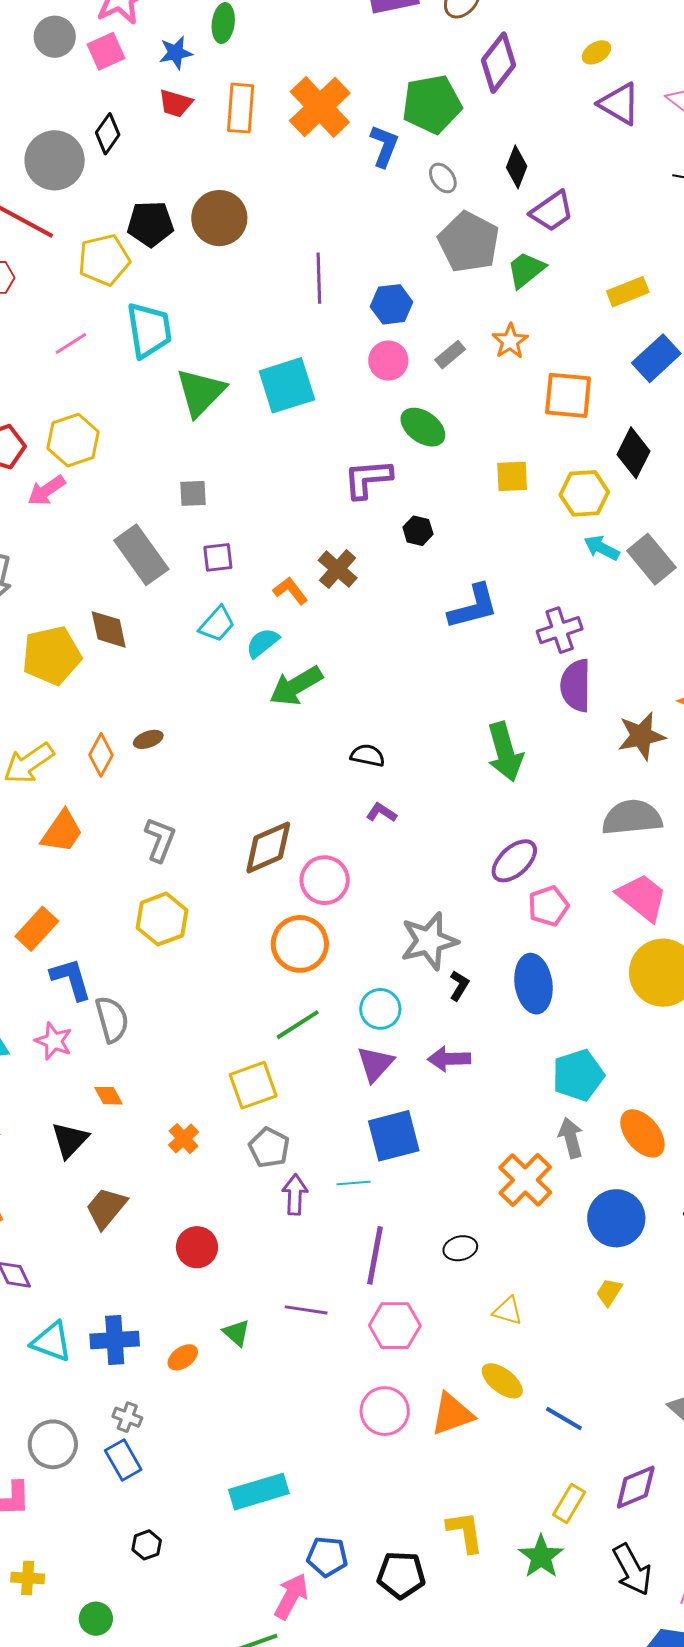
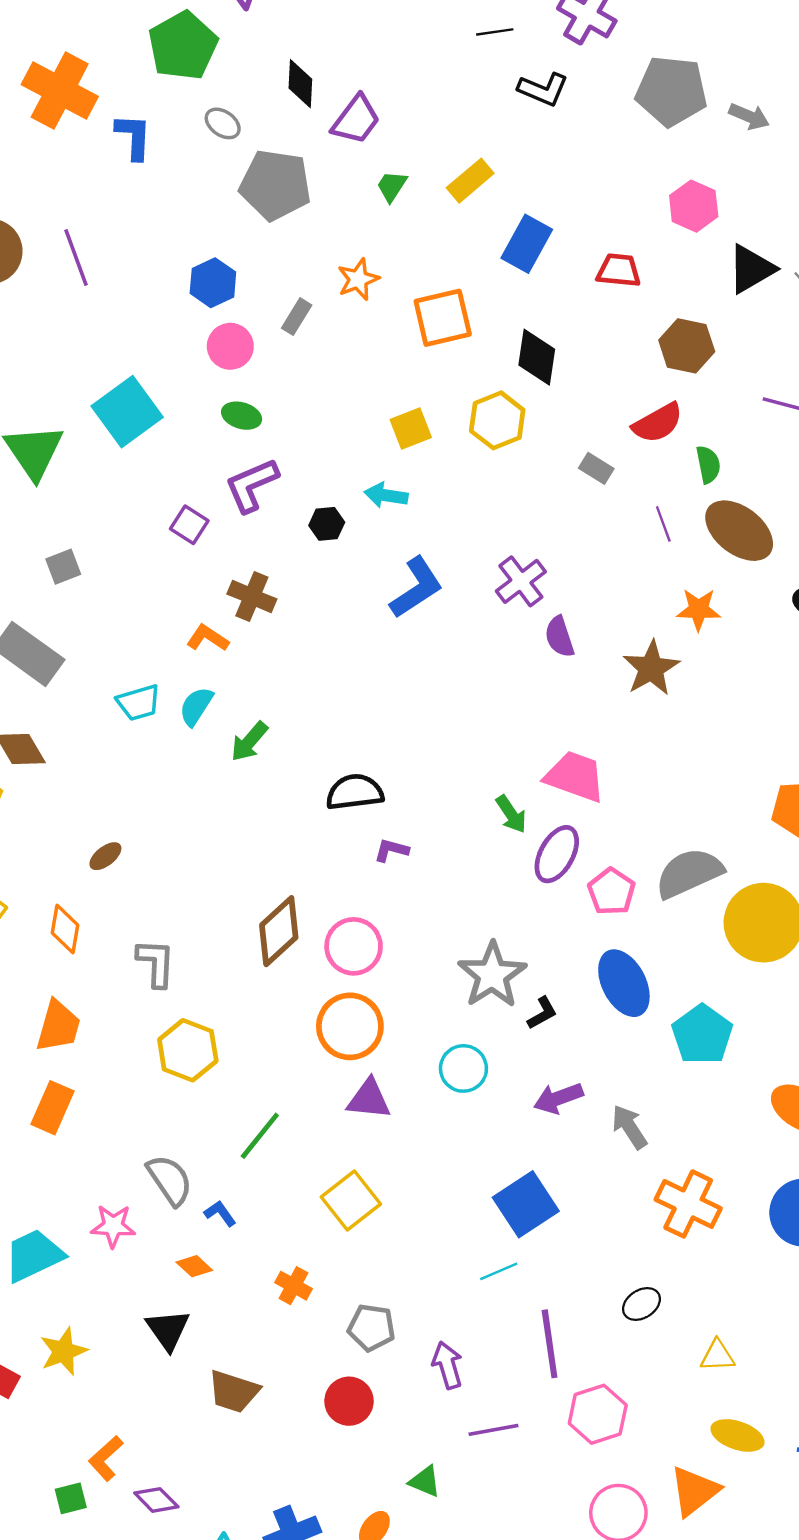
blue L-shape: (384, 146) -> (134, 137), moved
green trapezoid: (526, 270) -> (392, 186), moved, size x0.7
purple line: (319, 278) -> (76, 257), moved
orange star: (510, 341) -> (358, 279), turned 30
green ellipse: (423, 427) -> (242, 416), moved, size x0.7
cyan arrow: (602, 548) -> (386, 495), moved
purple square: (218, 557) -> (189, 525), moved, turned -32
gray rectangle: (651, 559) -> (596, 468), size x0.6
cyan trapezoid: (217, 624) -> (139, 703), turned 51
green arrow: (296, 686) -> (249, 742), size x0.7
purple semicircle: (576, 686) -> (560, 637), size x0.7
green arrow: (505, 752) -> (511, 814), moved, size x0.6
orange diamond: (101, 755) -> (65, 929), moved
black semicircle: (368, 755) -> (355, 792), size x1.4
gray semicircle: (632, 817) -> (689, 873), moved
orange trapezoid: (62, 832) -> (58, 1026), moved
pink trapezoid: (642, 897) -> (575, 777), moved
blue L-shape: (71, 979) -> (220, 1213), moved, size x0.6
black L-shape: (459, 986) -> (542, 1013), turned 48
green line: (298, 1025) -> (260, 1136), moved
purple triangle: (375, 1064) -> (369, 1099), moved, turned -48
cyan pentagon: (578, 1075) -> (702, 1035), moved
gray arrow: (571, 1138) -> (629, 1127), moved
gray pentagon: (269, 1148) -> (371, 1328), moved
purple arrow: (295, 1194) -> (447, 1365), moved
brown trapezoid: (106, 1208) -> (234, 1391), turned -93

